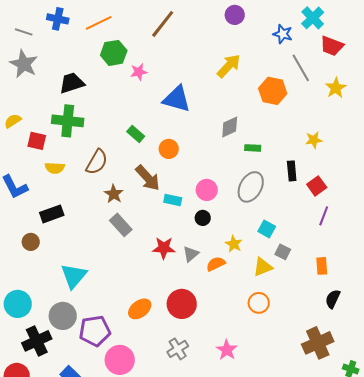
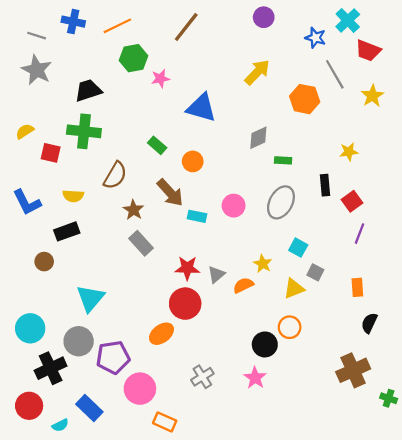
yellow semicircle: (55, 168) -> (73, 196), moved
black circle: (203, 218) -> (265, 344), moved, size x1.5
red circle: (182, 304) -> (185, 304), moved

